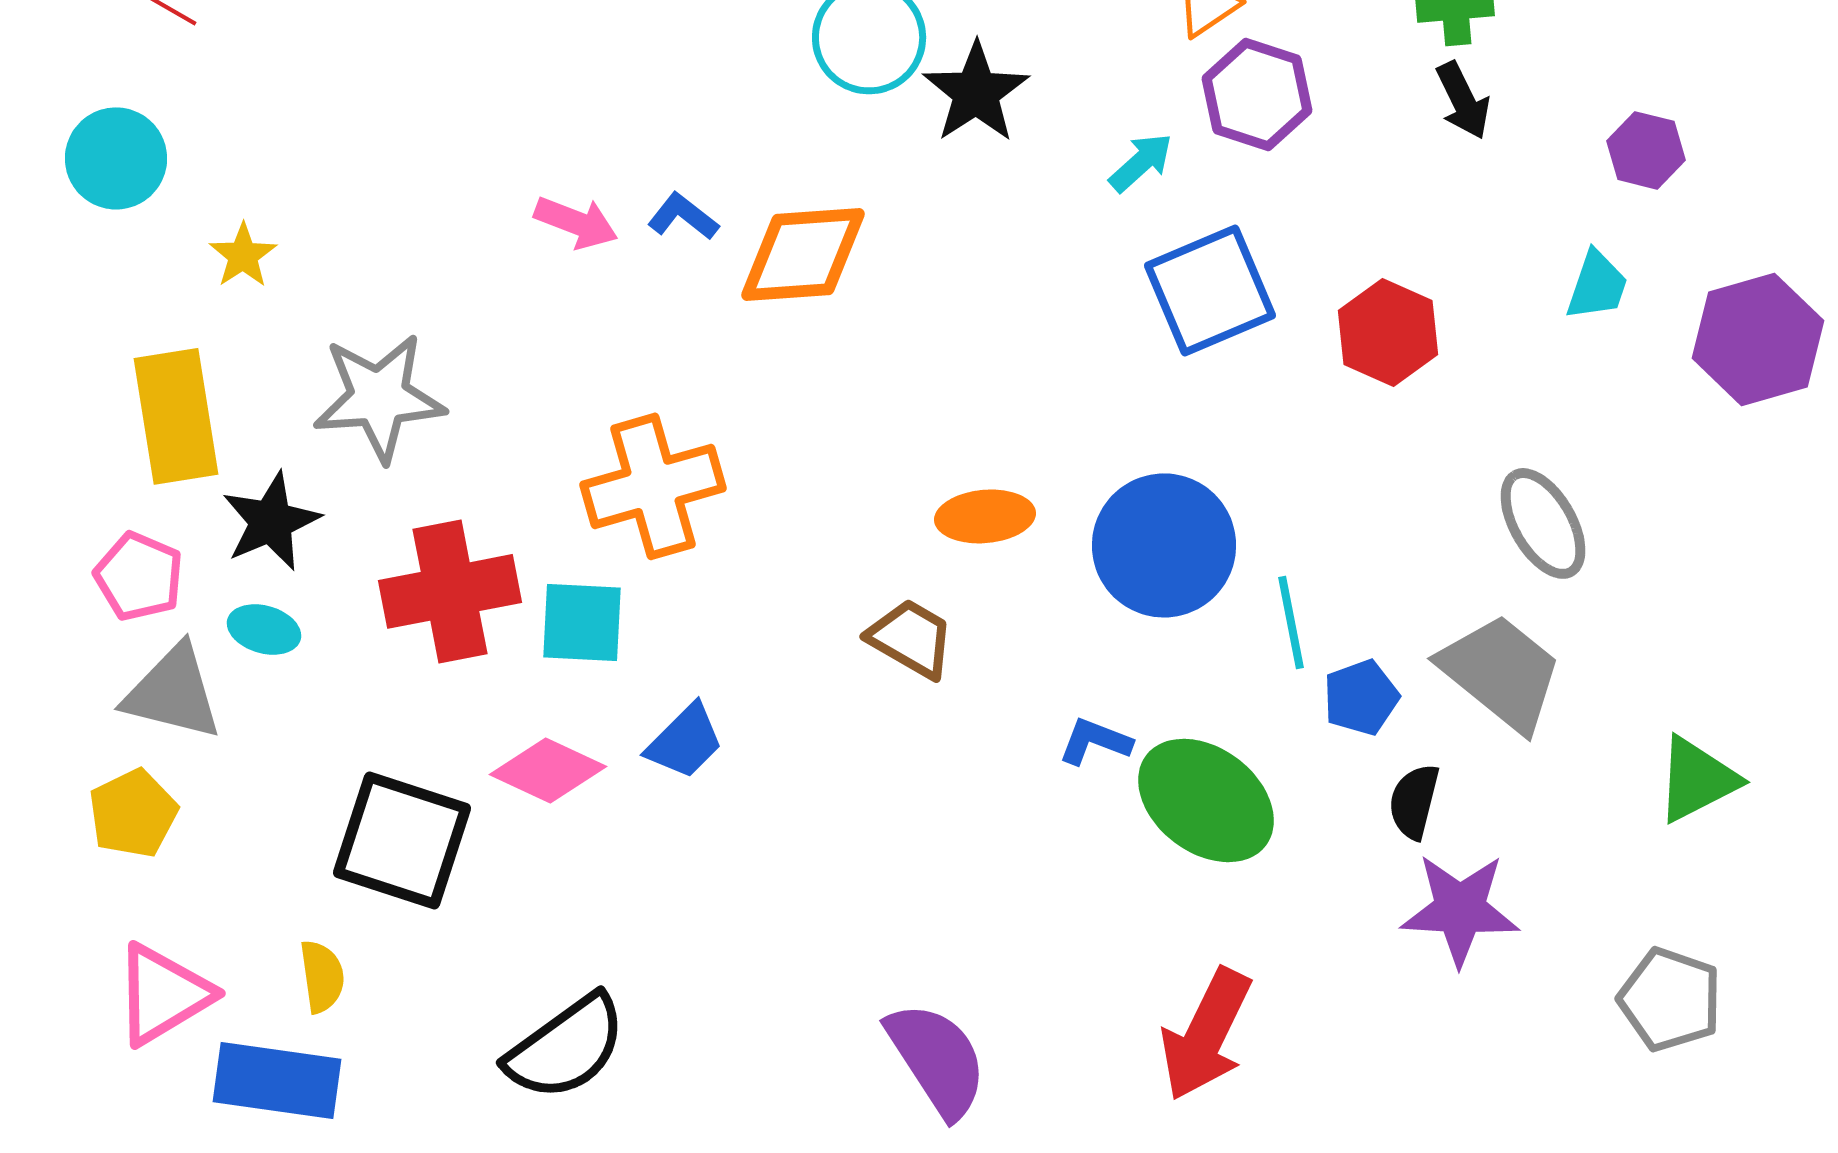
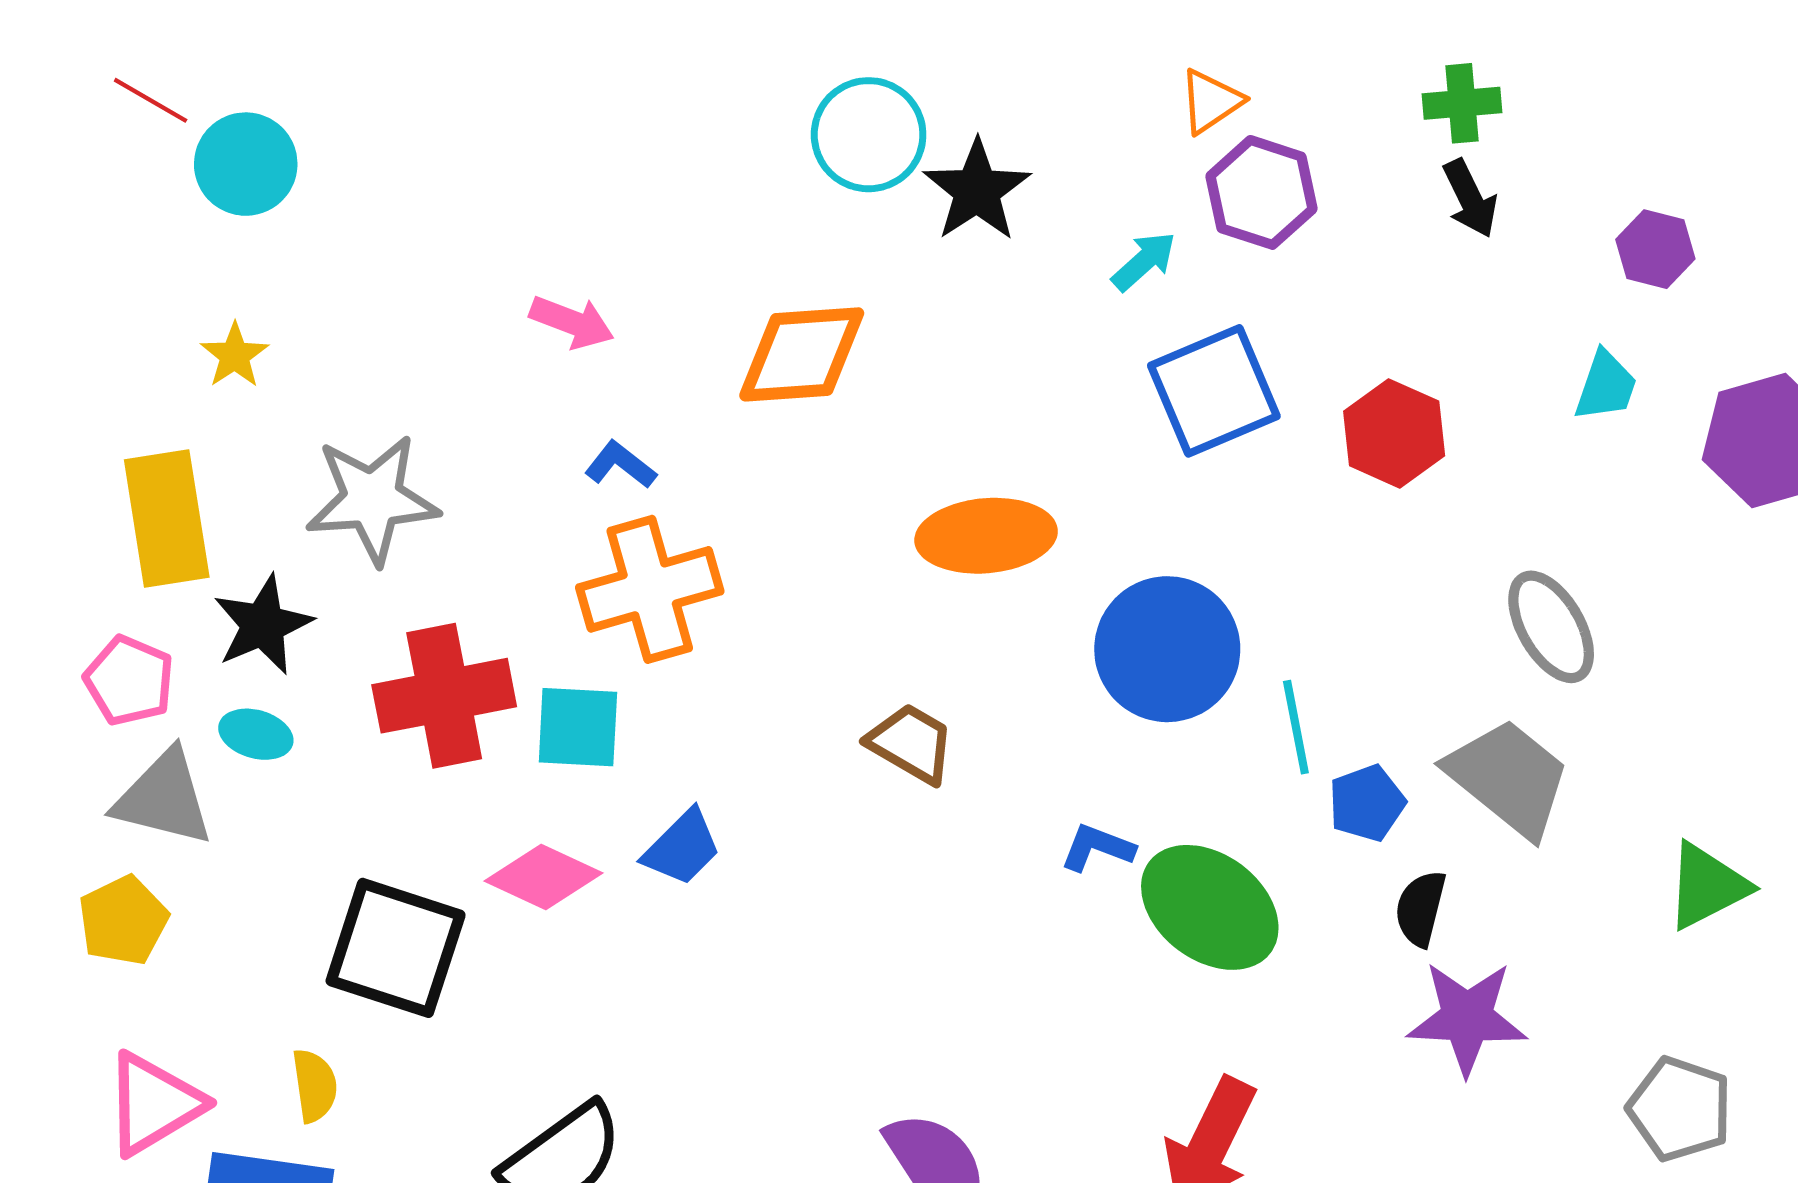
cyan circle: (116, 158) -> (246, 164), moved
blue L-shape: (683, 216) -> (620, 465), moved
orange ellipse: (985, 516) -> (986, 536), moved, size x1.4

